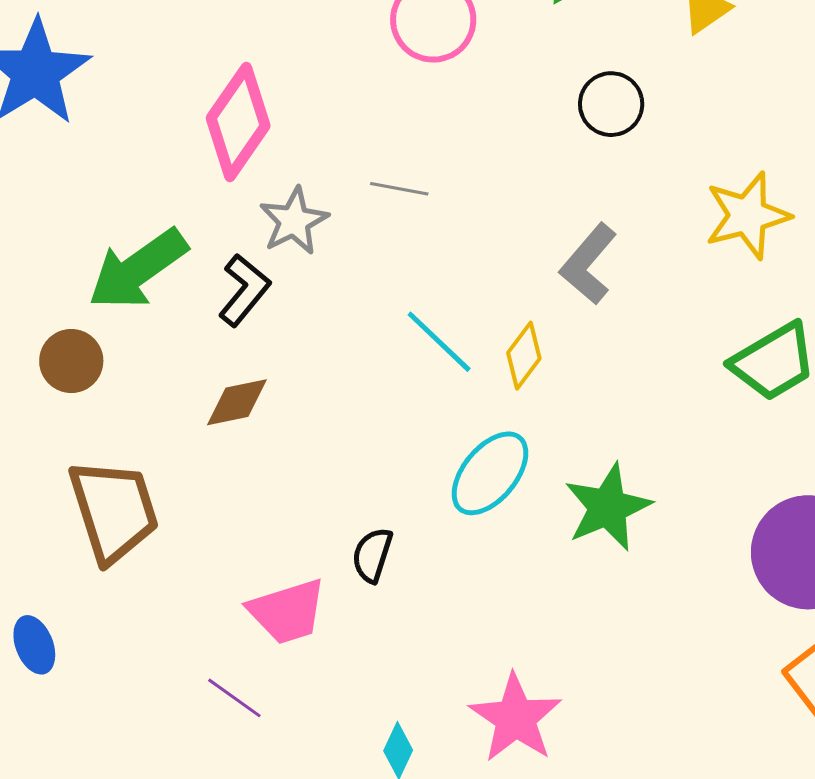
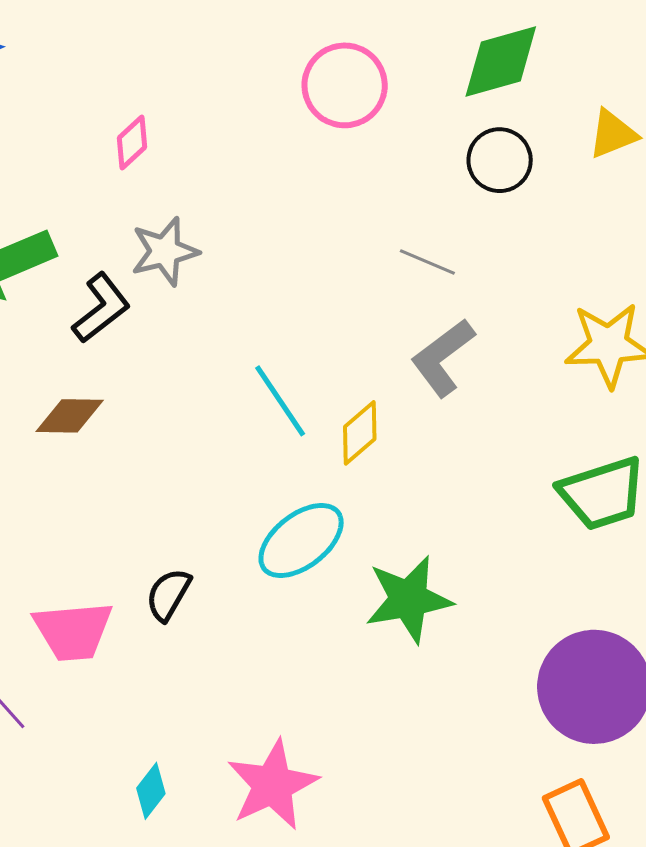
black circle: (611, 104) -> (500, 160), moved
pink diamond: (238, 122) -> (132, 143), size x0.5
gray line: (399, 189) -> (427, 262), moved

